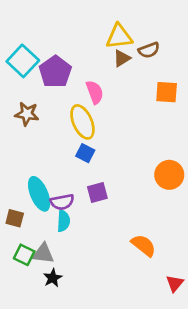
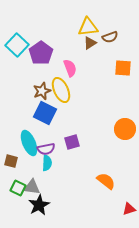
brown star: (27, 114) -> (42, 91), moved, turned -30
blue square: (85, 153) -> (45, 113), moved, size x1.6
black star: (53, 278) -> (39, 205), size x1.5
red triangle: (175, 283) -> (129, 209), turned 32

